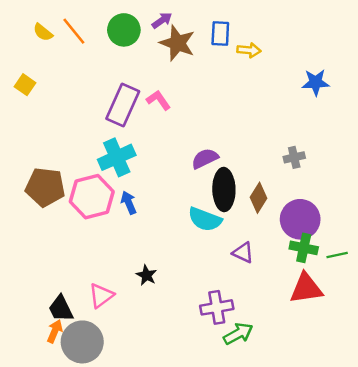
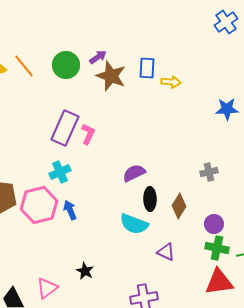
pink L-shape: (158, 100) -> (88, 134), moved, turned 60
cyan cross: (117, 157) -> (60, 172), size x0.7
black ellipse: (224, 190) -> (150, 199), size x0.7
purple circle: (300, 219) -> (214, 224), size x0.6

